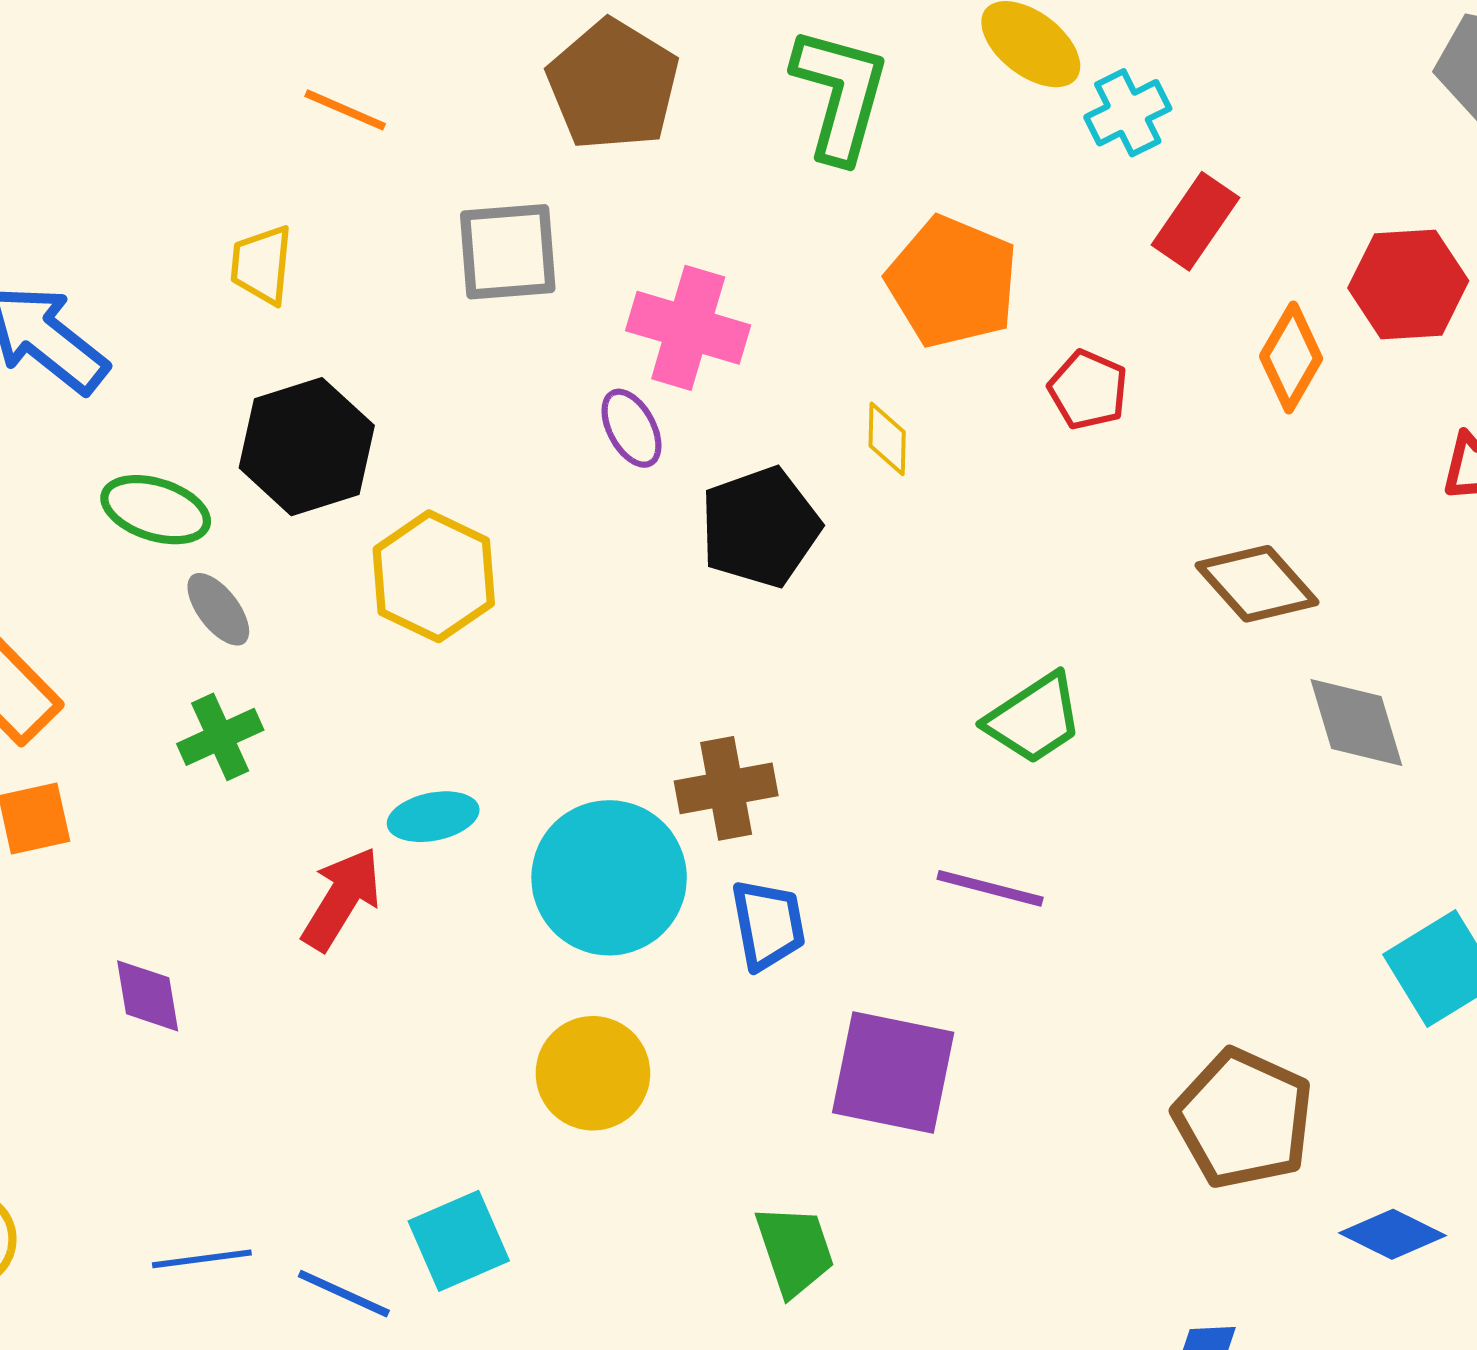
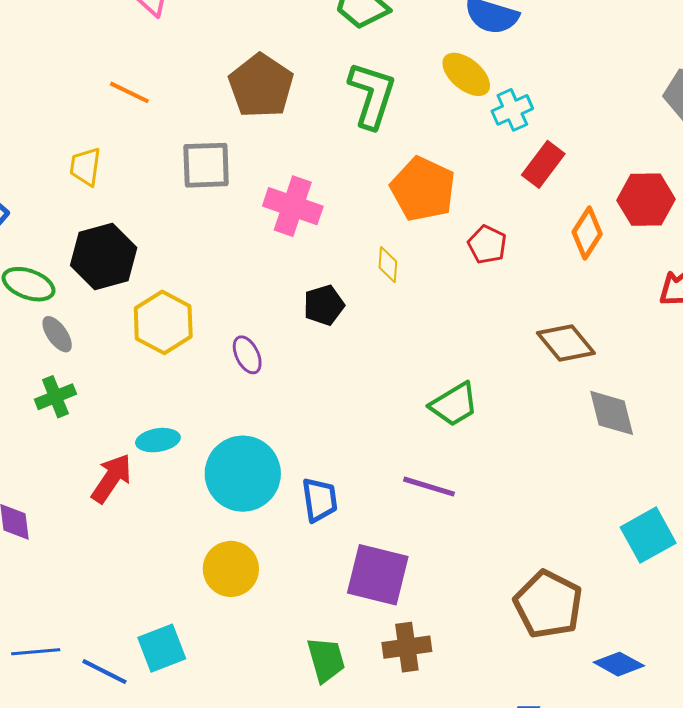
purple ellipse: (631, 428) -> (247, 355), moved
black pentagon: (760, 527) -> (324, 305), size x0.7
brown cross: (726, 788) -> (407, 647), moved

